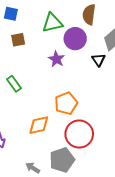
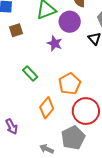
green rectangle: (14, 84) -> (30, 74), moved
orange diamond: (39, 125) -> (47, 108), turned -30

